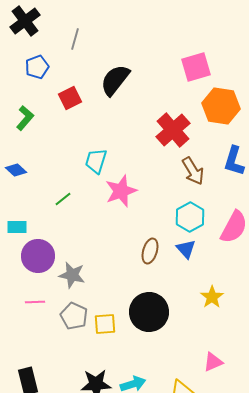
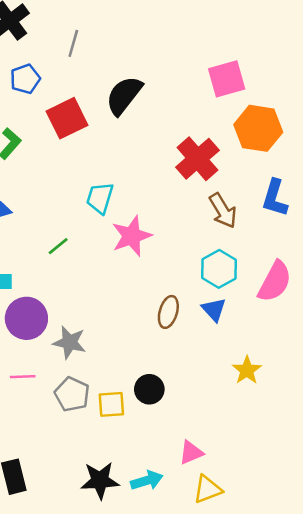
red square: (70, 98) -> (67, 118), size x1.4
black circle: (149, 312) -> (149, 389), moved, size x0.6
pink triangle: (213, 362) -> (191, 453), moved

